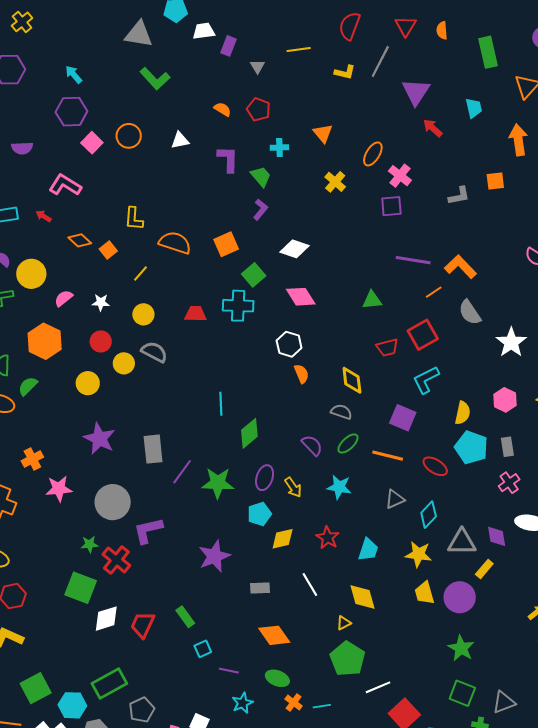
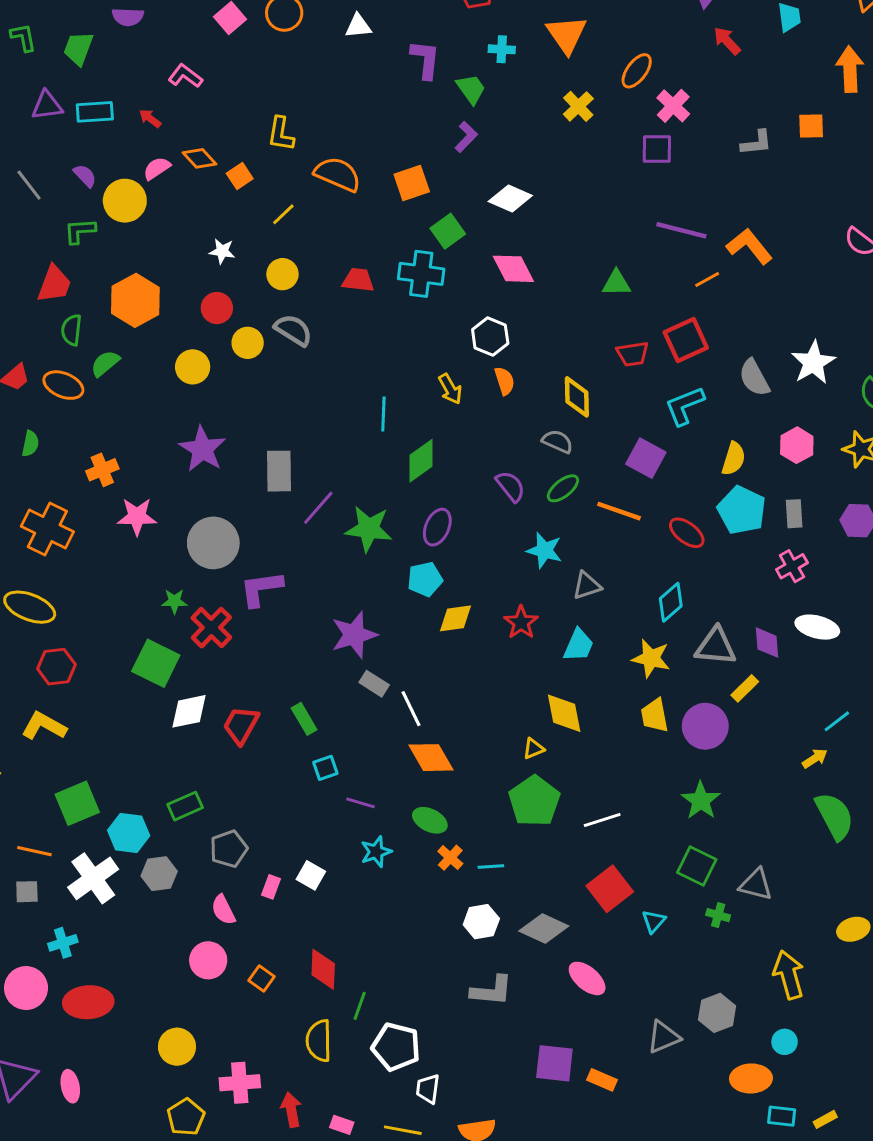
orange triangle: (323, 133) -> (567, 34), size x1.4
pink L-shape: (65, 185) -> (185, 76), size x0.7
pink semicircle: (64, 298) -> (157, 168), moved
gray semicircle: (470, 312) -> (754, 378), moved
yellow arrow: (293, 487) -> (450, 389), moved
gray triangle: (395, 499) -> (587, 586), moved
white line: (310, 585) -> (411, 709), moved
gray rectangle: (260, 588) -> (374, 684), moved, turned 30
green rectangle: (109, 683) -> (185, 806), size x0.7
white line: (378, 687) -> (602, 820), moved
gray triangle: (504, 702) -> (756, 884), turned 30

